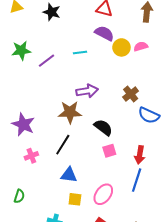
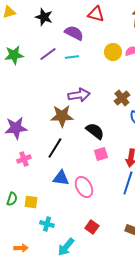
purple semicircle: (104, 33) -> (74, 33), moved
purple line: (47, 61) -> (48, 54), moved
purple star: (23, 124) -> (16, 128), turned -30
pink ellipse: (103, 194) -> (84, 187), moved, turned -65
yellow square: (75, 199) -> (31, 202), moved

